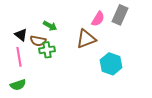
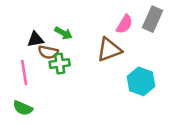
black triangle: (21, 35) -> (35, 39), moved, turned -48
green semicircle: (18, 85) -> (23, 108), turned 42

